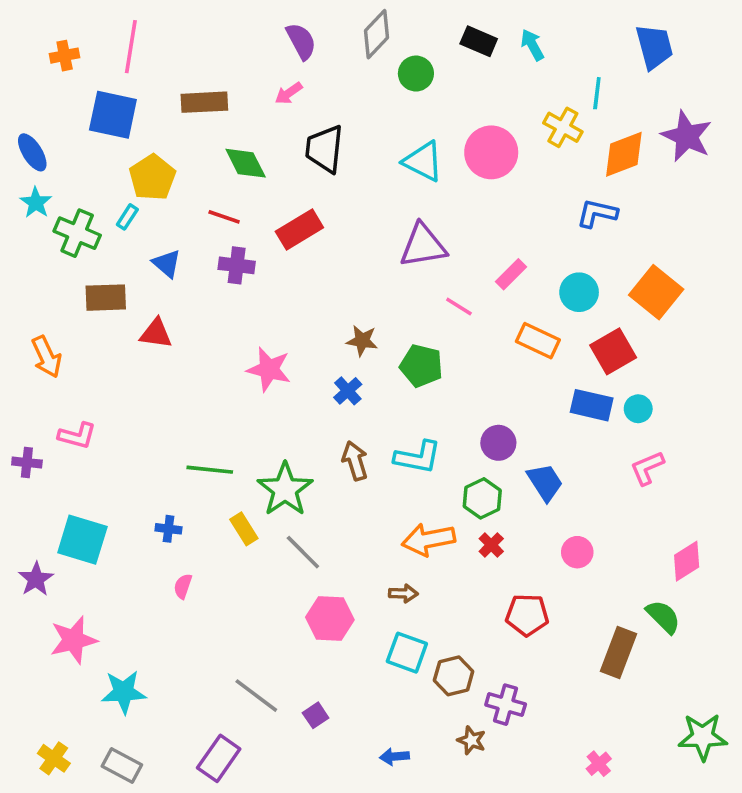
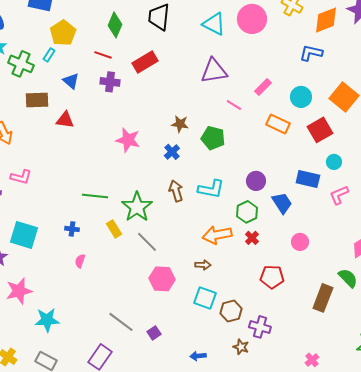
green diamond: (246, 163) -> (115, 25), turned 50
blue rectangle: (592, 405) -> (308, 179), moved

